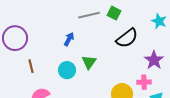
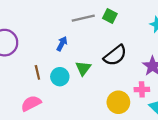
black semicircle: (127, 38) -> (115, 55), moved
brown line: (31, 66) -> (37, 72), moved

